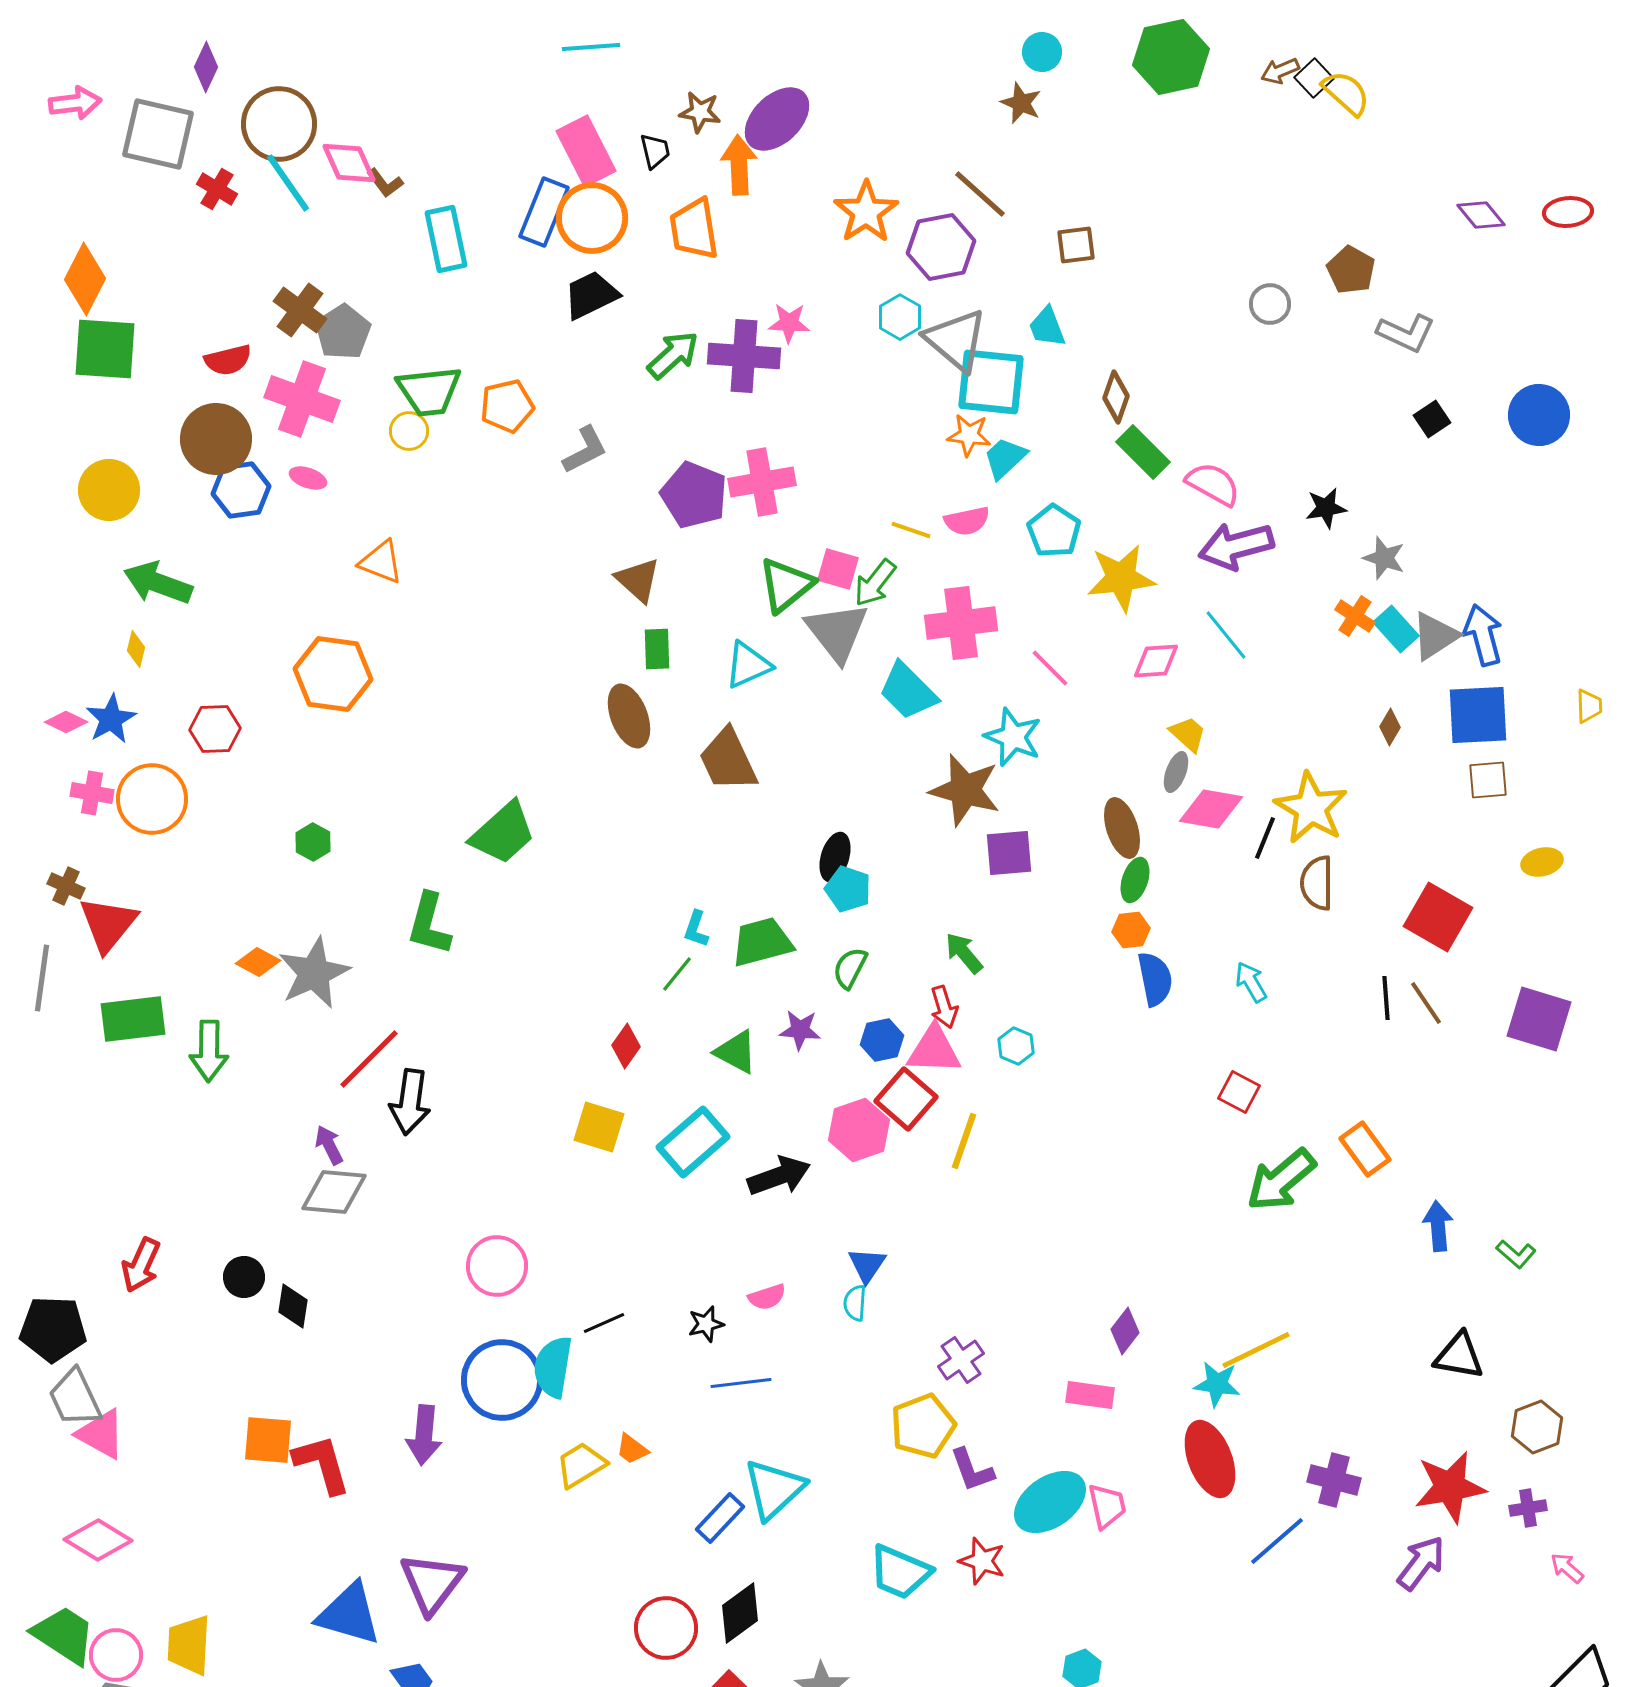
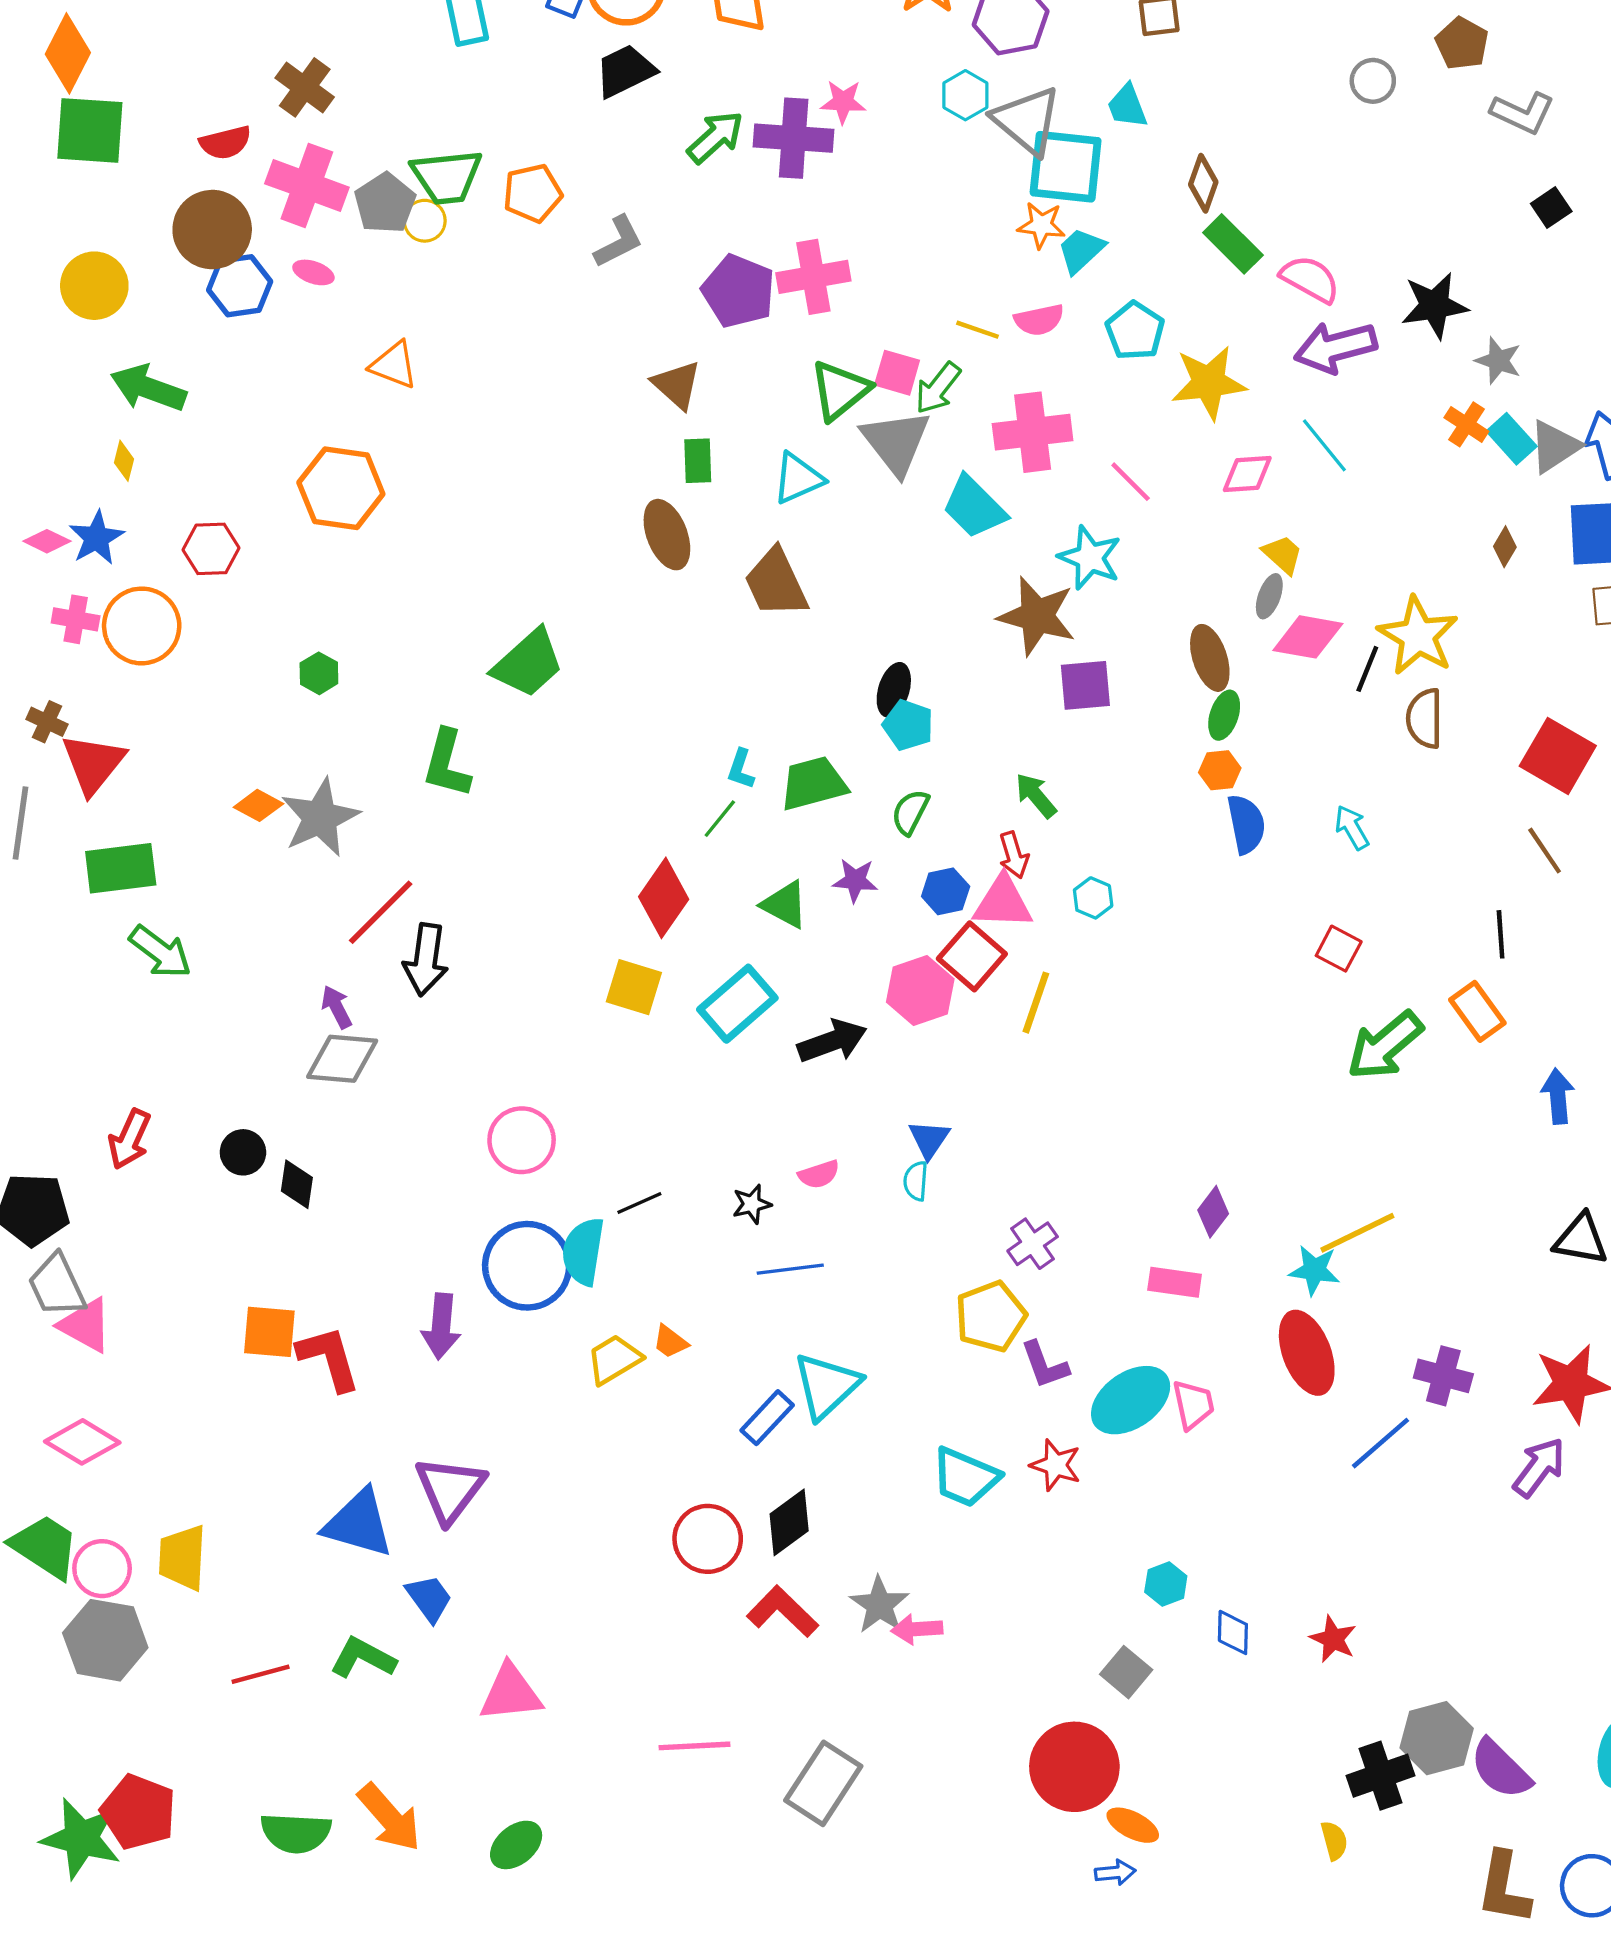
gray pentagon: (343, 332) -> (385, 203), moved
black star: (1326, 508) -> (1434, 306), size x1.5
black line: (1386, 998) -> (1501, 934), moved
red diamond: (626, 1046) -> (664, 898), size x1.6
green arrow: (209, 1051) -> (160, 952), moved, turned -54

